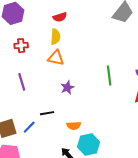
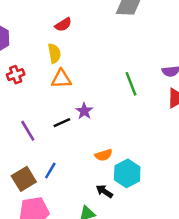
red semicircle: (60, 17) -> (63, 25), moved
purple line: (22, 82) -> (28, 131), moved
black line: (47, 113) -> (62, 123), moved

